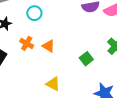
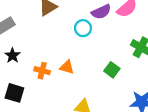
cyan circle: (34, 13) -> (83, 28), moved

